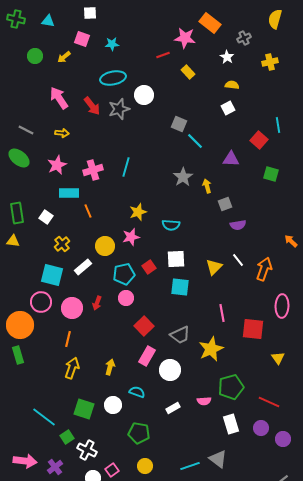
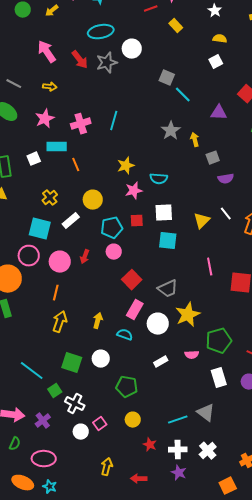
white square: (46, 217) -> (34, 159), moved, turned 32
pink star: (131, 237) -> (134, 191), moved
red square: (149, 267) -> (137, 221), turned 32
yellow star: (211, 349) -> (188, 315), moved
cyan semicircle: (137, 392) -> (125, 335), moved

